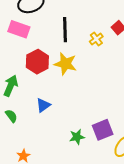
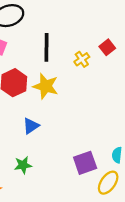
blue triangle: (43, 105) -> (31, 126), moved
green star: (77, 137) -> (23, 165), moved

